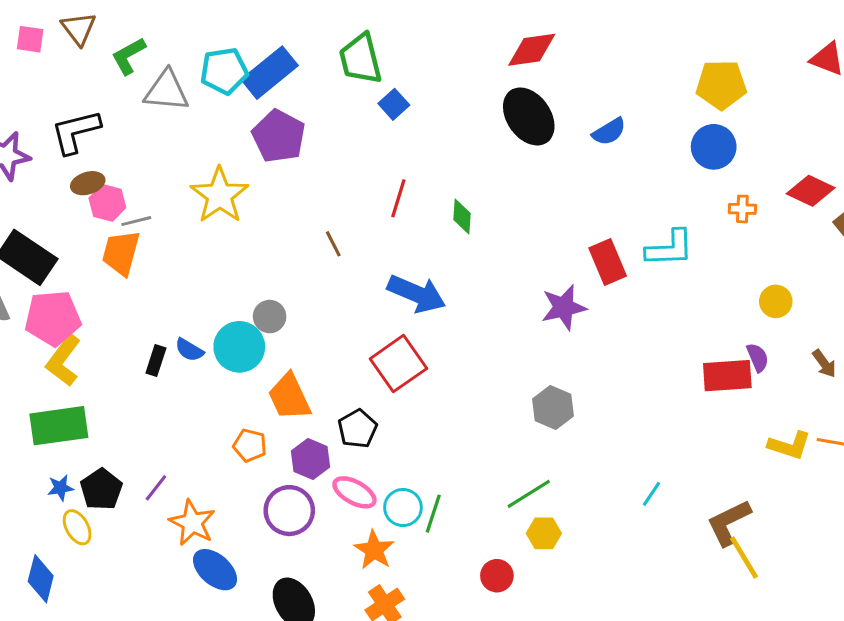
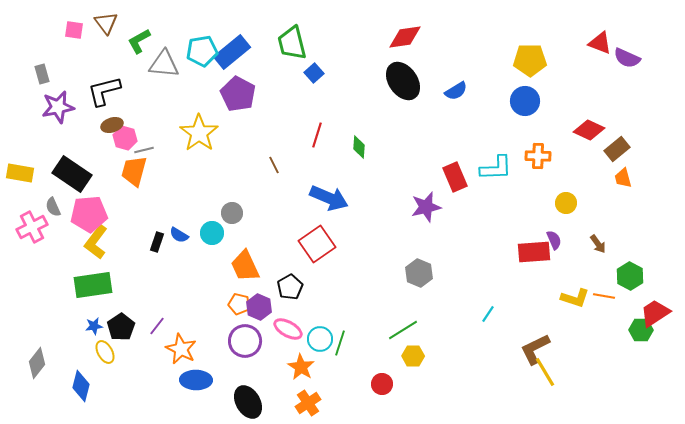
orange cross: (742, 209) -> (538, 156), moved, size x1.4
cyan circle: (239, 347) -> (212, 233), size x0.7
orange pentagon: (250, 445) -> (239, 304), moved
cyan line: (652, 494) -> (488, 314), moved
blue ellipse: (215, 570) -> (196, 380), turned -40

